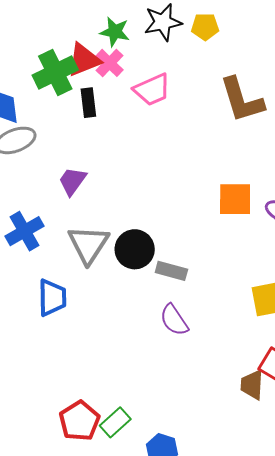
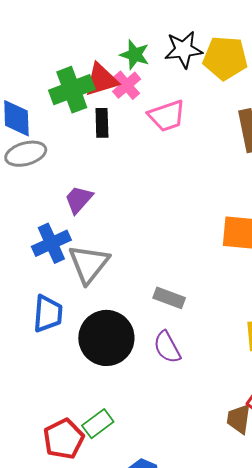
yellow pentagon: (205, 27) -> (225, 58), size x1.6
blue cross: (25, 231) -> (51, 243), moved
black circle: (135, 249) -> (106, 338), moved, size x1.4
green rectangle: (115, 422) -> (98, 424), moved

